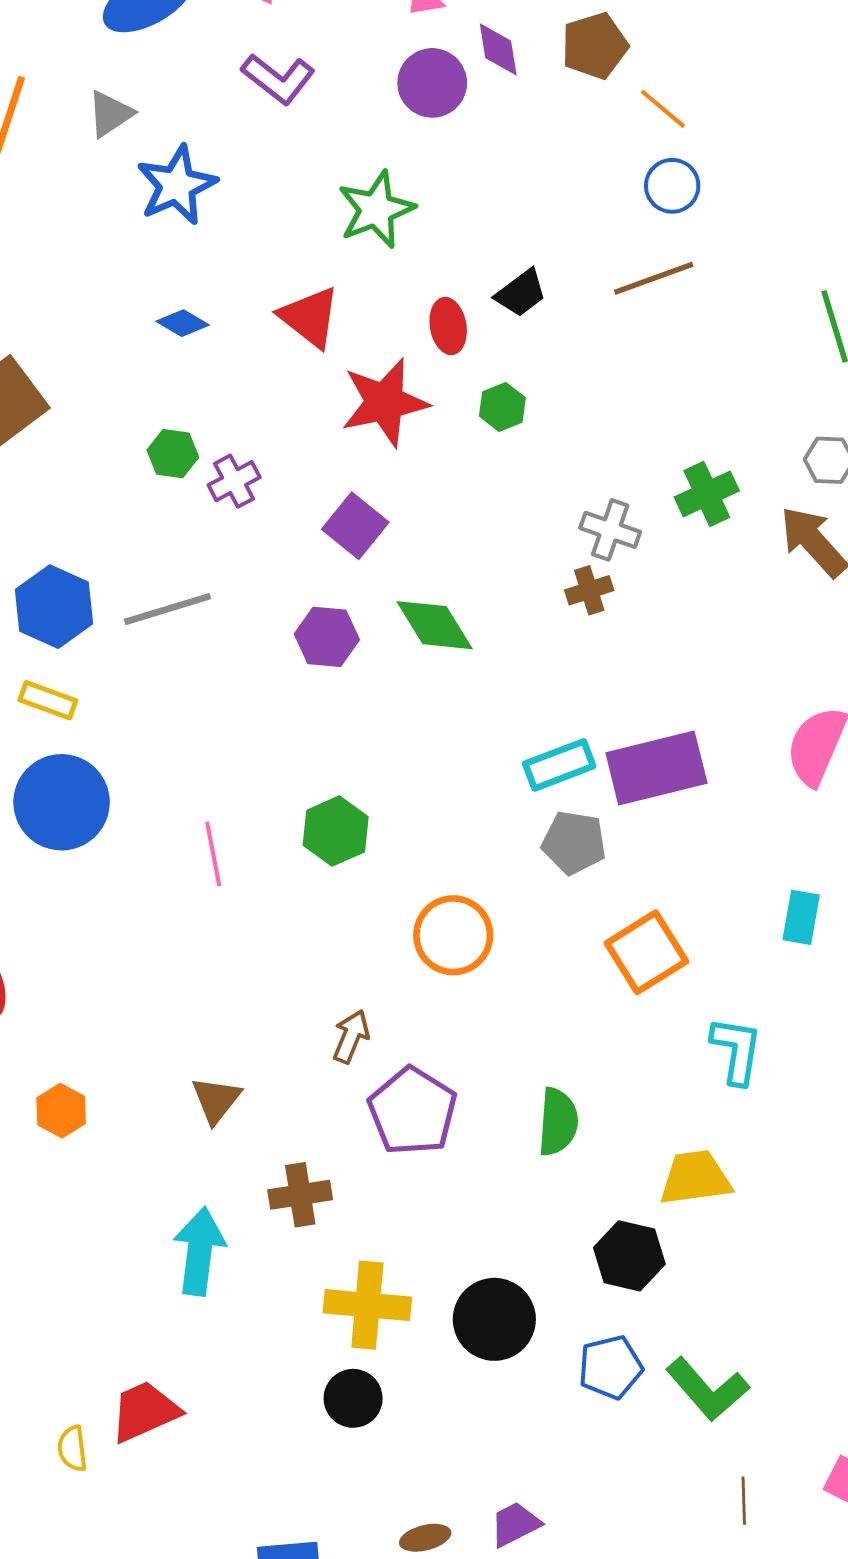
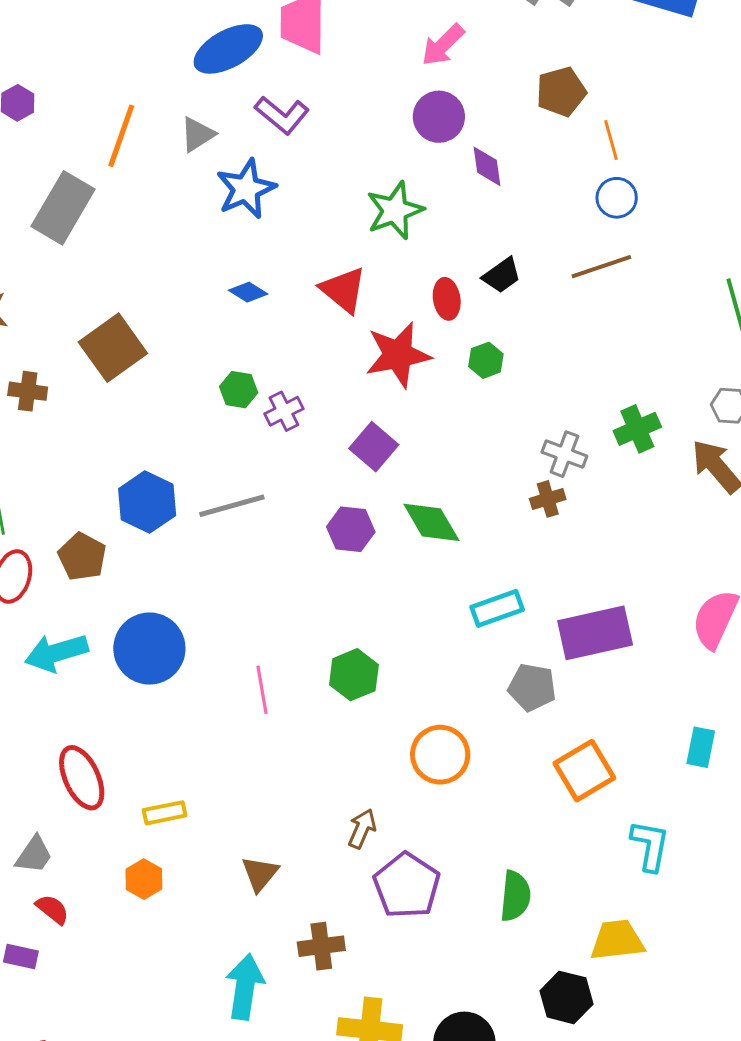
purple diamond: (498, 49) -> (487, 166), moved
purple L-shape: (278, 79) -> (282, 115), moved
orange line: (663, 109) -> (611, 140), turned 33
yellow rectangle: (48, 700) -> (165, 813), moved, turned -33
cyan rectangle: (559, 765) -> (497, 608), moved

